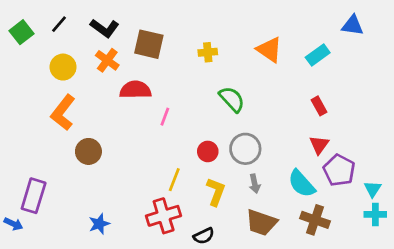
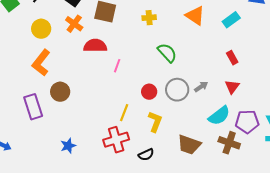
purple pentagon: (339, 170) -> (247, 122), moved, turned -30
gray arrow: (255, 184) -> (201, 87), moved, turned -112
cyan semicircle: (302, 184) -> (219, 116), turned -85
purple rectangle: (34, 196) -> (33, 107), moved, turned -35

